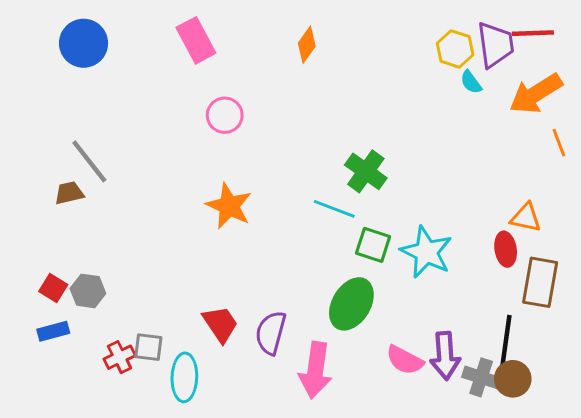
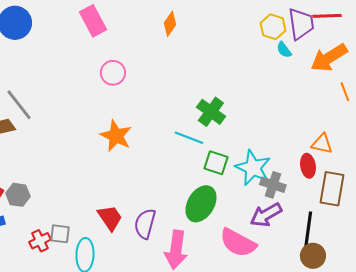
purple arrow: (445, 356) -> (266, 215), moved, turned 64
pink semicircle: (405, 360) -> (238, 243), size x1.4
gray cross: (481, 377) -> (273, 185), moved

